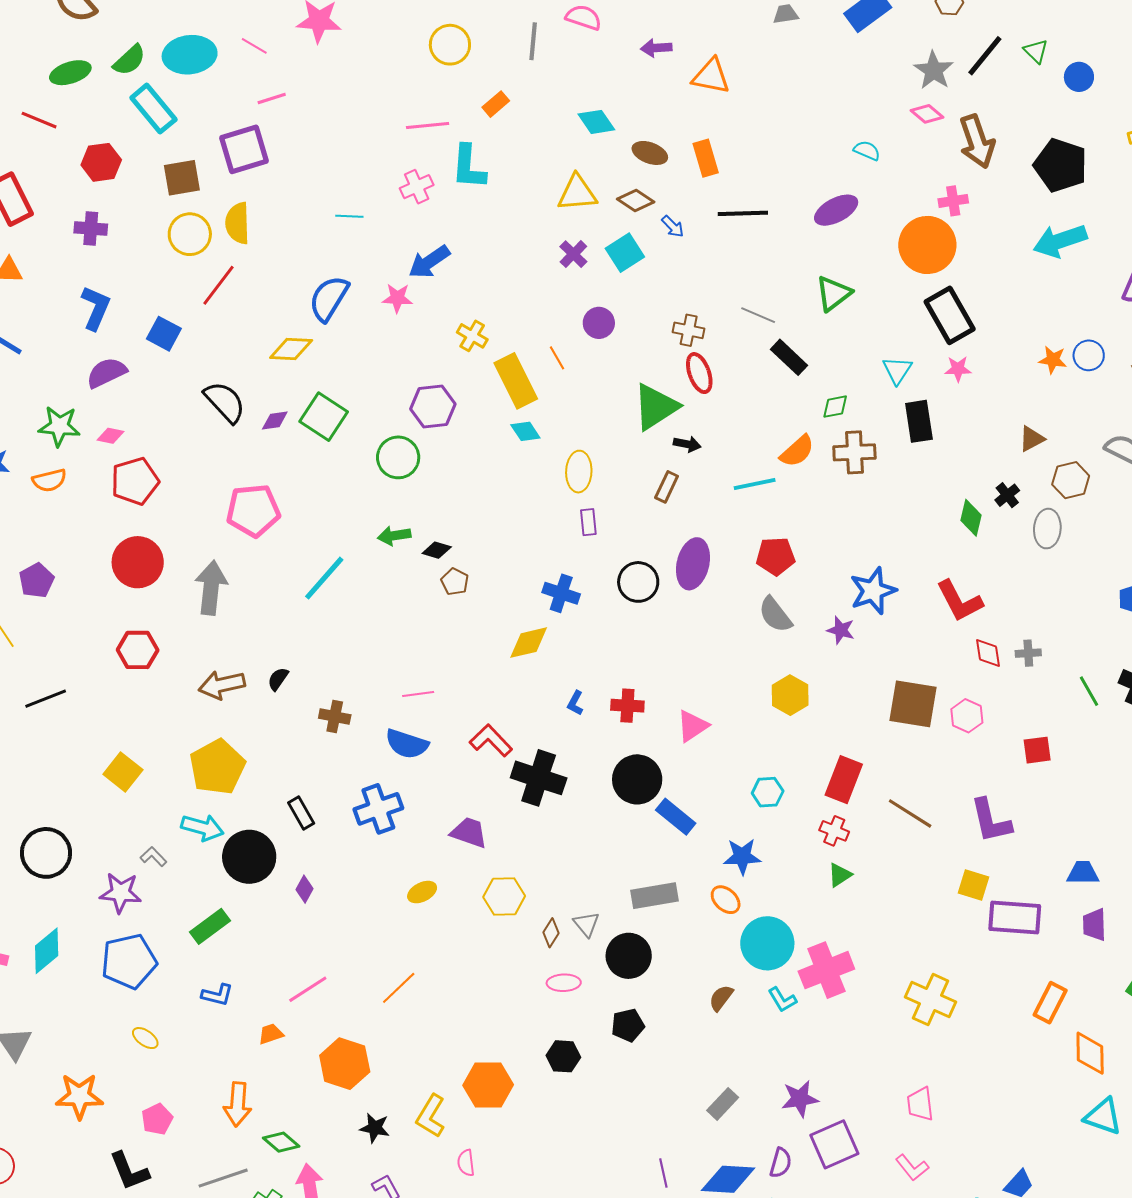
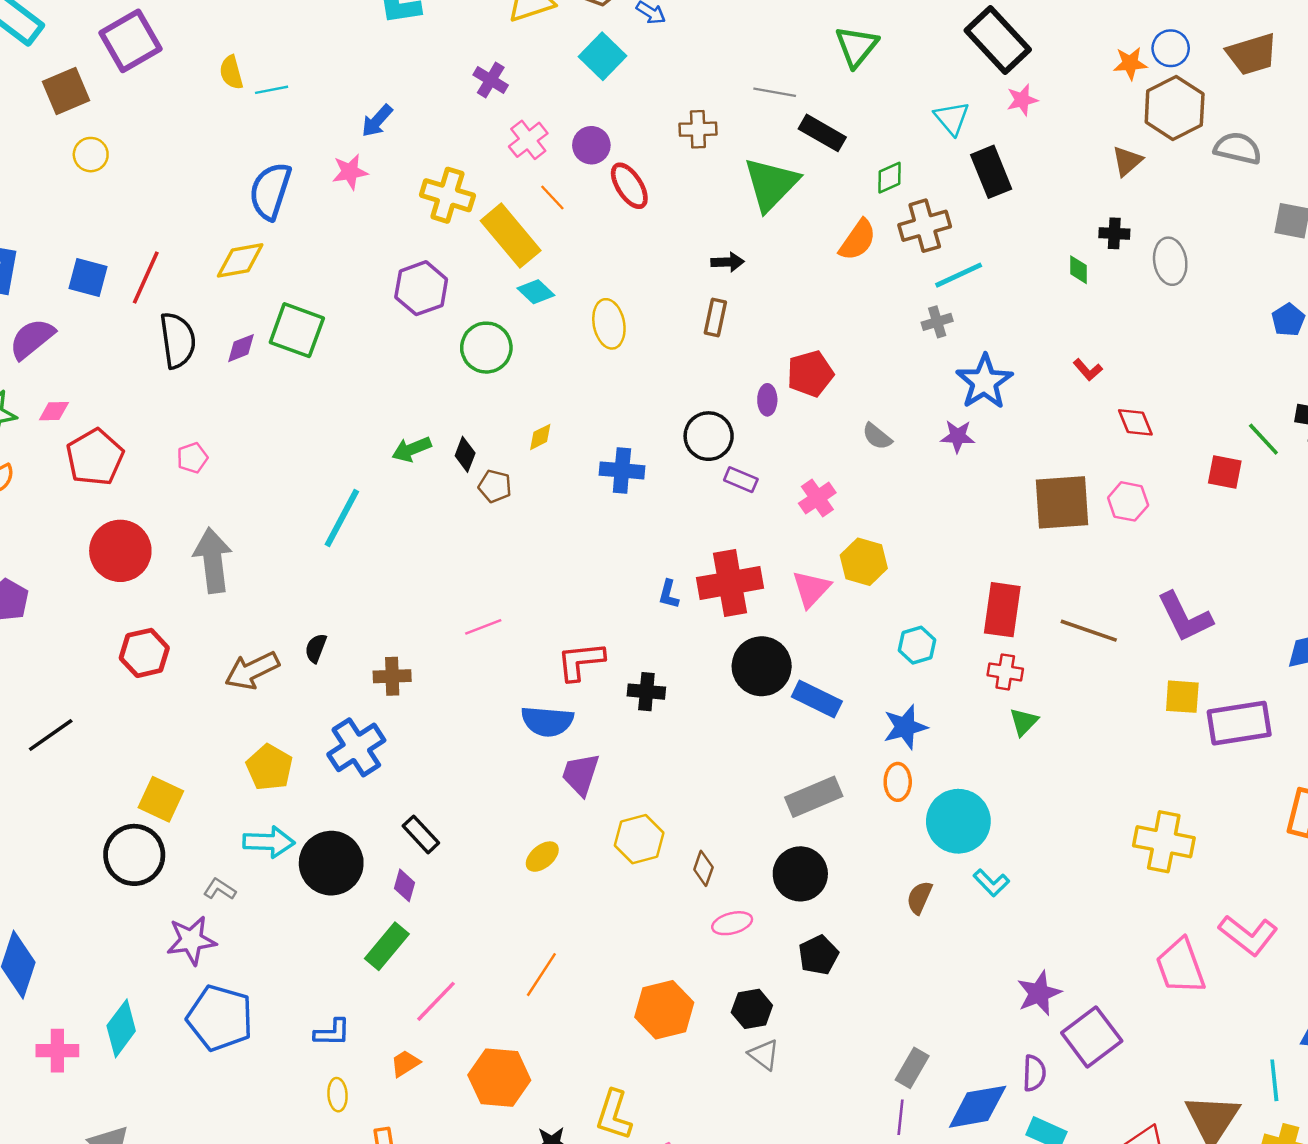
pink cross: (417, 187) -> (528, 140), moved
yellow semicircle: (238, 223) -> (231, 72), moved, size x0.7
yellow circle: (190, 234) -> (91, 155), size x0.7
purple cross: (573, 254) -> (491, 80), moved
blue arrow: (429, 262) -> (377, 121), size x0.7
red line: (219, 285) -> (146, 277), moved
yellow cross: (472, 336) -> (447, 195), size x1.4
red ellipse: (699, 373) -> (629, 186), moved
black semicircle: (225, 402) -> (178, 340), turned 48
green triangle: (656, 407) -> (771, 184), moved
green circle: (398, 457) -> (486, 348), moved
brown hexagon: (1071, 480) -> (1175, 108), moved, size x1.4
cyan line: (755, 484) -> (959, 275), moved
black cross: (1007, 495) -> (1114, 233), turned -35
pink pentagon: (253, 510) -> (192, 458), moved, size x0.5
green diamond: (971, 518) -> (1078, 270), size x0.7
purple rectangle: (588, 522) -> (741, 480), moved, turned -48
black diamond: (437, 550) -> (465, 454), turned -72
red pentagon: (776, 556) -> (810, 374), moved
purple ellipse: (693, 564) -> (767, 400), size x0.5
red L-shape: (959, 601) -> (1088, 370), size x0.5
gray semicircle: (775, 615) -> (877, 436), size x0.7
yellow diamond: (529, 643) -> (540, 437), moved, size x0.6
gray cross: (1028, 653) -> (937, 322), moved
yellow hexagon: (790, 695) -> (864, 562), moved
red cross: (627, 706) -> (730, 583), size x1.6
red L-shape: (491, 741) -> (581, 661), turned -39
blue semicircle: (407, 744) -> (547, 721), moved
red square: (1037, 750) -> (1225, 472), moved, turned 32
yellow pentagon: (217, 767) -> (269, 767), size x0.7
black cross: (539, 778) -> (646, 692), size x0.6
blue cross: (378, 809) -> (356, 747), moved
black rectangle: (301, 813) -> (421, 834), moved
purple trapezoid: (469, 833) -> (581, 774), turned -78
black circle: (46, 853) -> (134, 855), moved
orange ellipse: (726, 900) -> (898, 782), turned 60
gray triangle: (586, 924) -> (764, 1055), moved
green rectangle: (210, 926) -> (387, 946), moved
blue pentagon: (129, 961) -> (220, 1018), turned -30
pink cross: (826, 970) -> (817, 498), moved, size x0.6
yellow ellipse: (145, 1038) -> (337, 1095), moved, turned 64
orange hexagon: (488, 1085) -> (664, 1010), moved
gray rectangle: (723, 1104) -> (912, 1068), moved
pink trapezoid: (920, 1104) -> (1181, 966), size x1.4
pink L-shape: (912, 1168) -> (1248, 935), moved, size x1.4
purple line: (663, 1173) -> (900, 1117), turned 32

